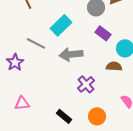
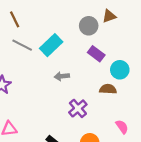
gray line: (36, 43) -> (22, 45), moved
gray arrow: (71, 54) -> (62, 76), size x0.6

